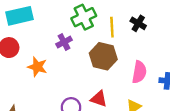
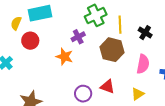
black cross: (138, 23) -> (145, 33), moved
orange star: (37, 67) -> (64, 57), moved

